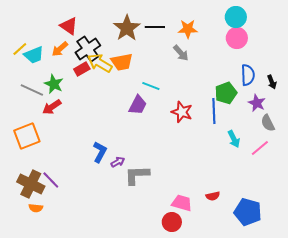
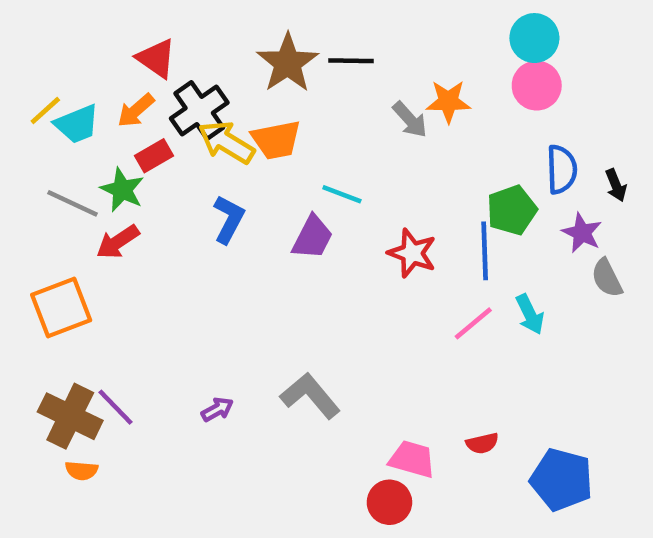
orange star: (188, 29) -> (448, 101), moved
red rectangle: (82, 69) -> (154, 156), moved
pink line: (260, 148) -> (473, 323), moved
blue L-shape: (100, 152) -> (229, 219), moved
purple arrow: (118, 162) -> (217, 409), moved
gray L-shape: (137, 175) -> (310, 396), turned 52

